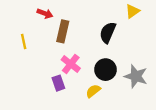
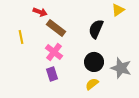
brown rectangle: (63, 31) -> (56, 28), turned -66
pink cross: (71, 64) -> (54, 52), moved
yellow semicircle: (93, 91) -> (92, 84), moved

